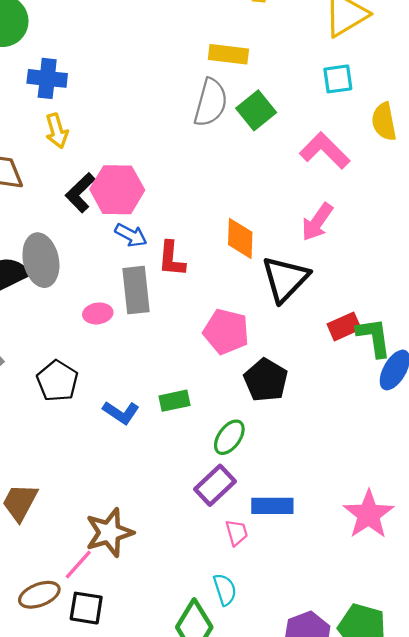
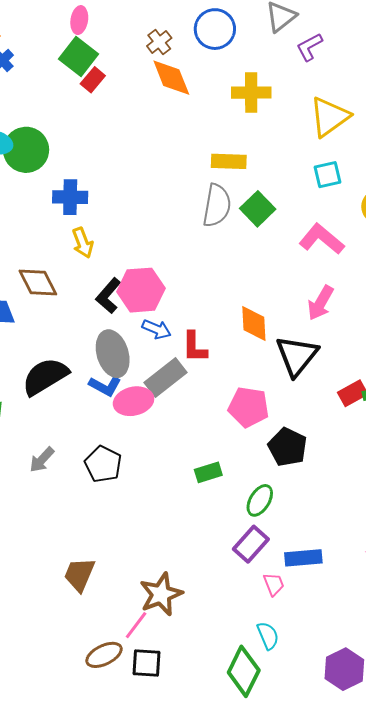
gray ellipse: (41, 260) -> (113, 354), moved
gray rectangle: (136, 290) -> (166, 377), turned 63
pink ellipse: (98, 313) -> (134, 401), size x1.5
blue L-shape: (121, 412) -> (105, 386), moved

